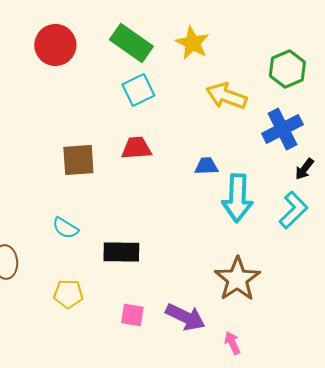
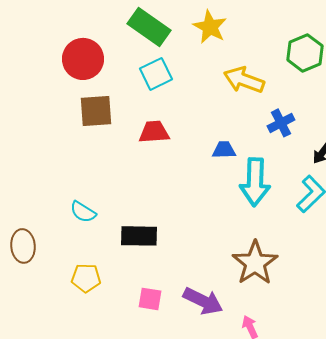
red circle: (55, 45) -> (83, 59), moved
blue cross: (282, 129) -> (281, 123), moved, size x0.7
brown square: (78, 160) -> (96, 111), moved

